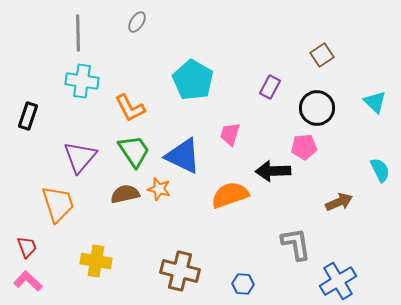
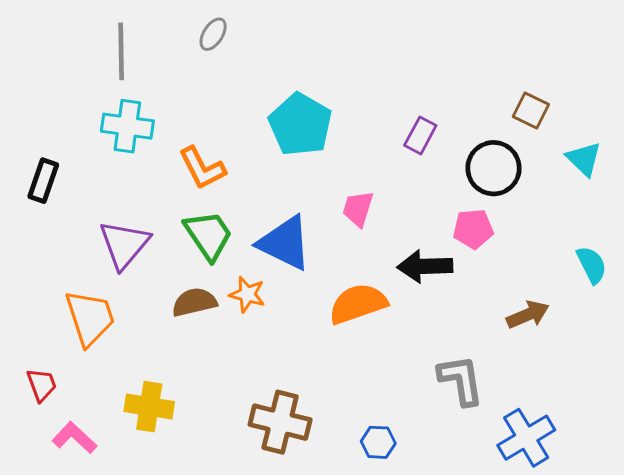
brown square: (322, 55) -> (531, 111), moved, turned -30
pink L-shape: (28, 281) -> (74, 438), moved

